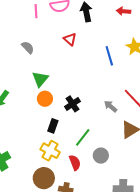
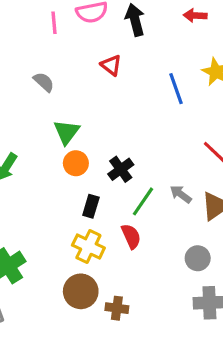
gray arrow: (111, 106) -> (181, 194), moved
green line: (83, 137) -> (143, 201), moved
gray circle: (101, 156) -> (198, 258), moved
red semicircle: (75, 163) -> (131, 236), moved

